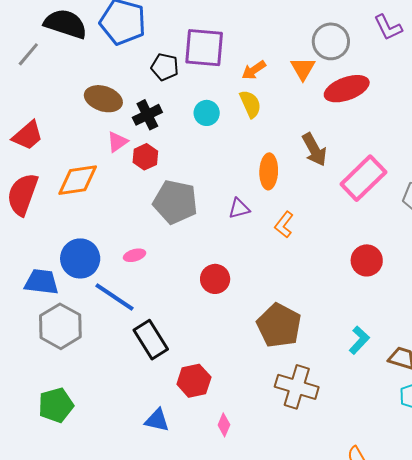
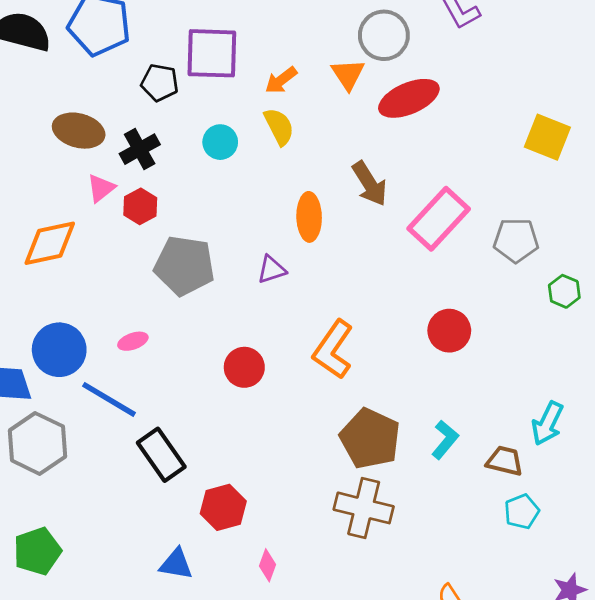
orange L-shape: (284, 225) -> (333, 349), moved, size x1.6
brown pentagon: (279, 326) -> (370, 439), moved

